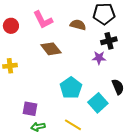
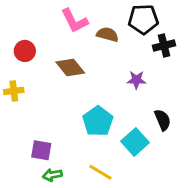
pink L-shape: (43, 20) -> (74, 21), moved
red circle: (11, 26) -> (25, 51), moved
black cross: (109, 41) -> (164, 45), moved

